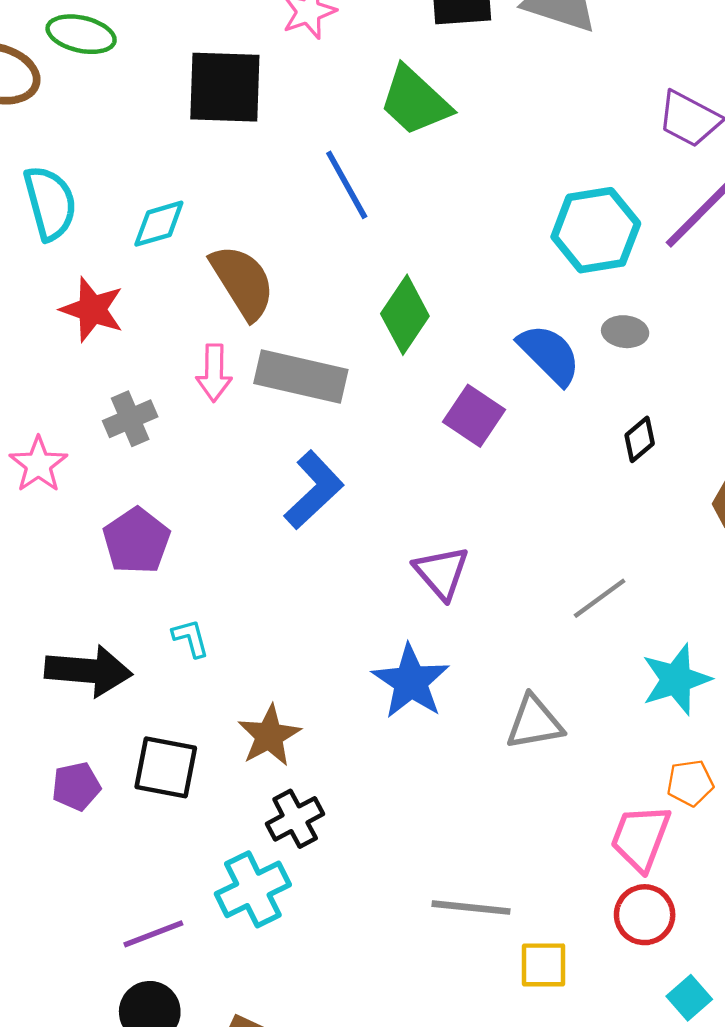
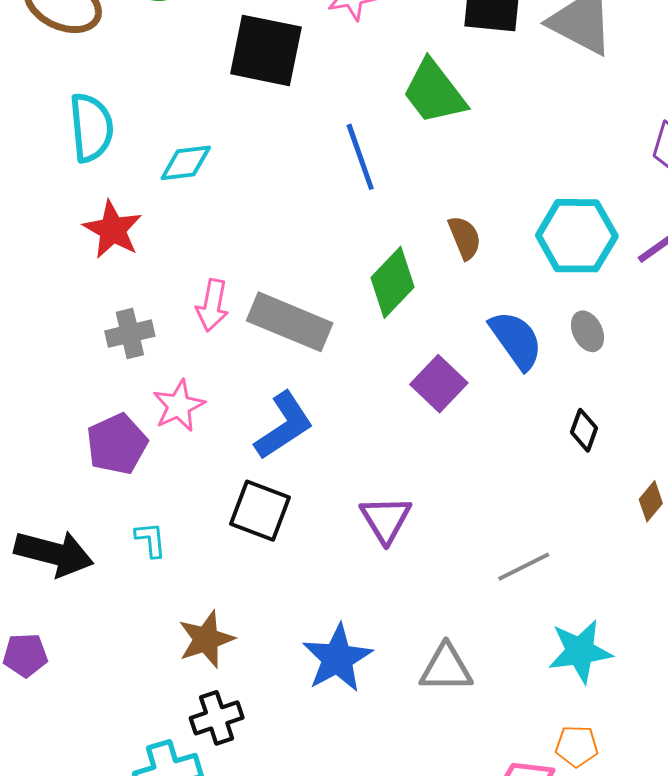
brown semicircle: (243, 282) -> (465, 238), moved, size x0.6
gray ellipse: (625, 332) -> (587, 331), turned 48
black diamond: (640, 439) -> (584, 430), turned -39
pink star: (38, 464) -> (179, 406), moved
blue star: (411, 682) -> (337, 658), moved
black square: (166, 767) -> (260, 511), moved

